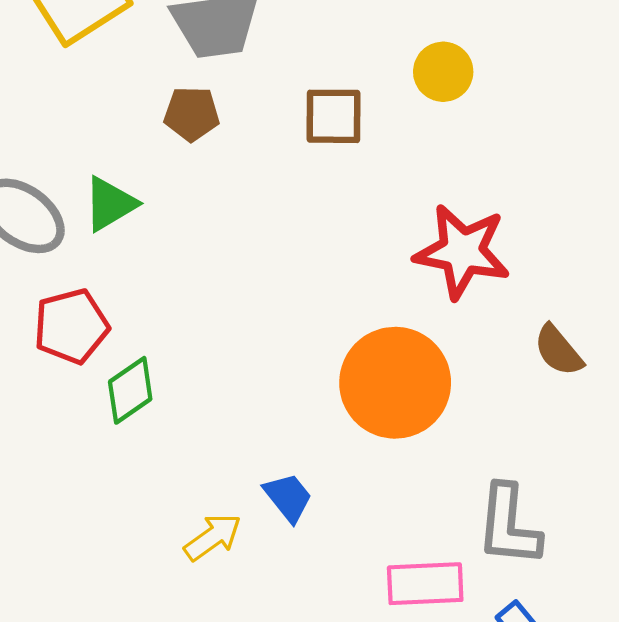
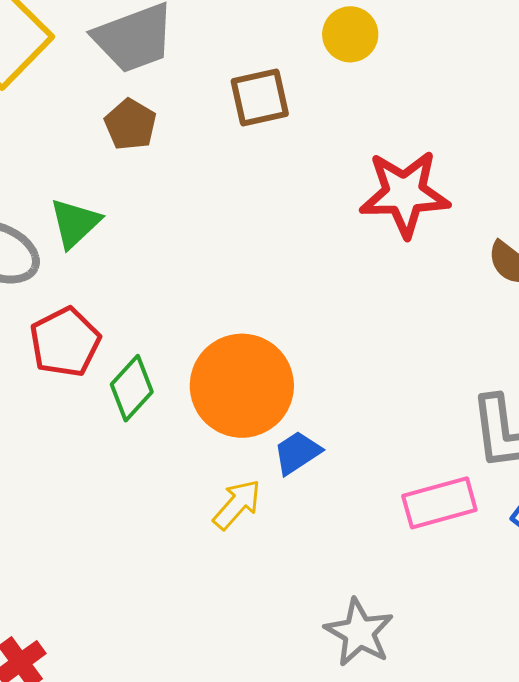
brown pentagon: (192, 114) -> (130, 124), turned -30
orange circle: (395, 383) -> (242, 386), moved
blue trapezoid: (288, 497) -> (297, 453), turned -72

